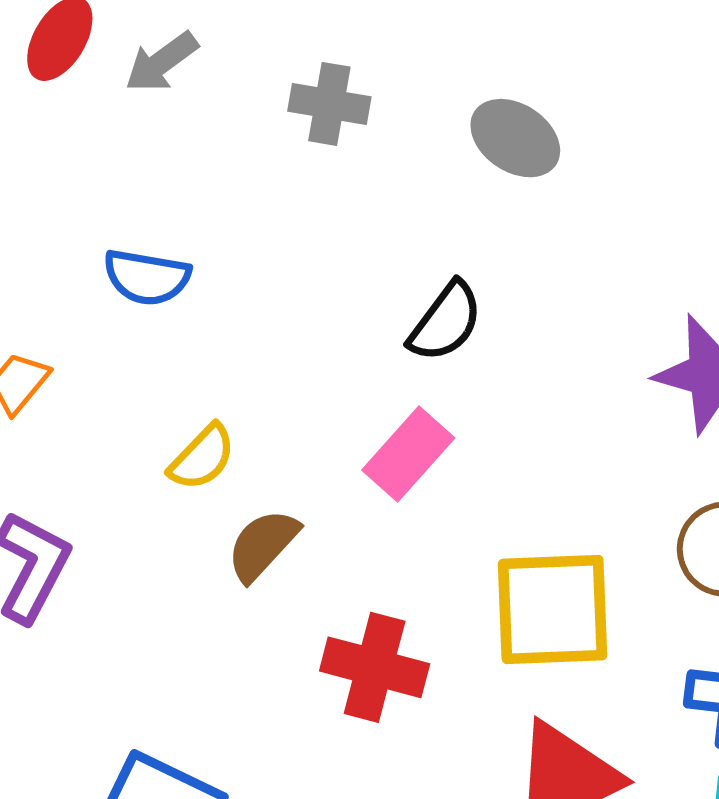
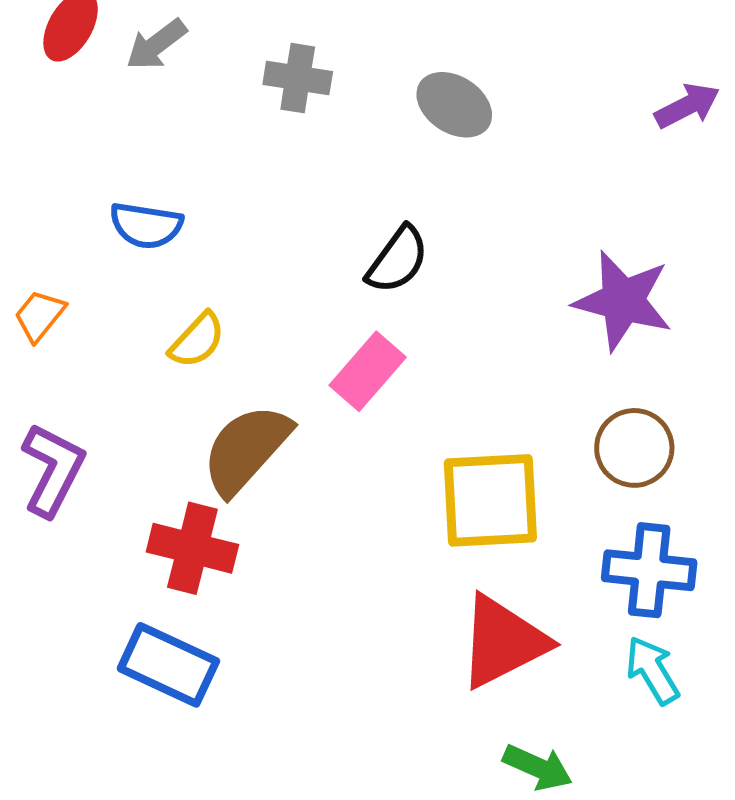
yellow semicircle: (202, 457) -> (197, 340), moved
brown semicircle: (263, 545) -> (246, 449), size x1.5
red cross: (375, 667) -> (192, 548), moved

